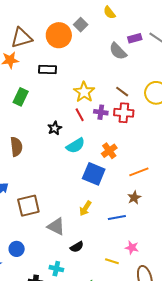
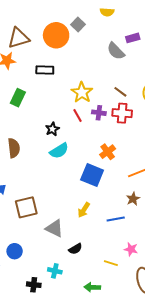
yellow semicircle: (109, 13) -> (107, 12), turned -48
cyan semicircle: (76, 146) -> (59, 151), moved

